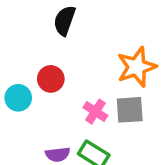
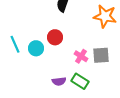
orange star: (137, 67) -> (105, 16), moved, turned 30

